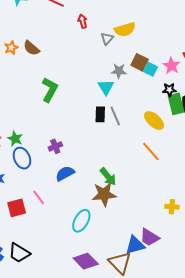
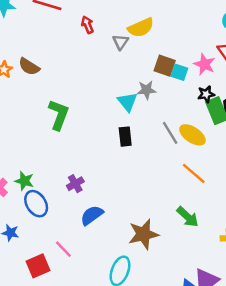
gray star: (119, 71) -> (146, 90), moved
gray line: (115, 116) -> (170, 133), moved
green arrow: (108, 177) -> (188, 217), moved

